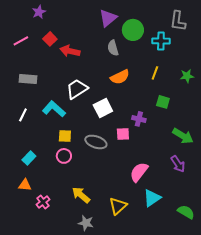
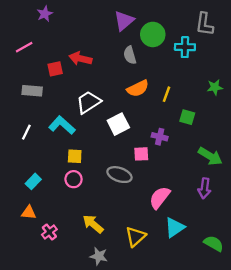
red square: (50, 39) -> (55, 69), moved, turned 32
yellow line: (155, 73) -> (167, 94), moved
gray ellipse: (96, 142) -> (119, 175), moved
purple arrow: (178, 164) -> (204, 188), turned 42

